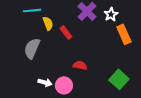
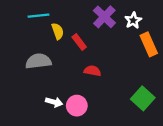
gray semicircle: (32, 48) -> (38, 61), turned 60
red semicircle: (80, 65) -> (92, 71), moved

